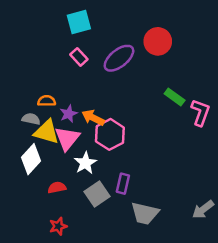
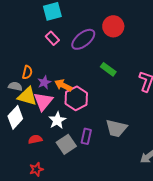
green rectangle: (175, 97) -> (108, 69), moved
orange semicircle: (47, 101) -> (27, 72), turned 104
gray trapezoid: (145, 213) -> (116, 128), moved

